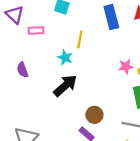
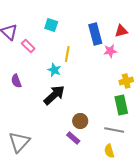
pink rectangle: (36, 30) -> (28, 46), turned 48
pink star: (126, 66) -> (110, 51), moved

